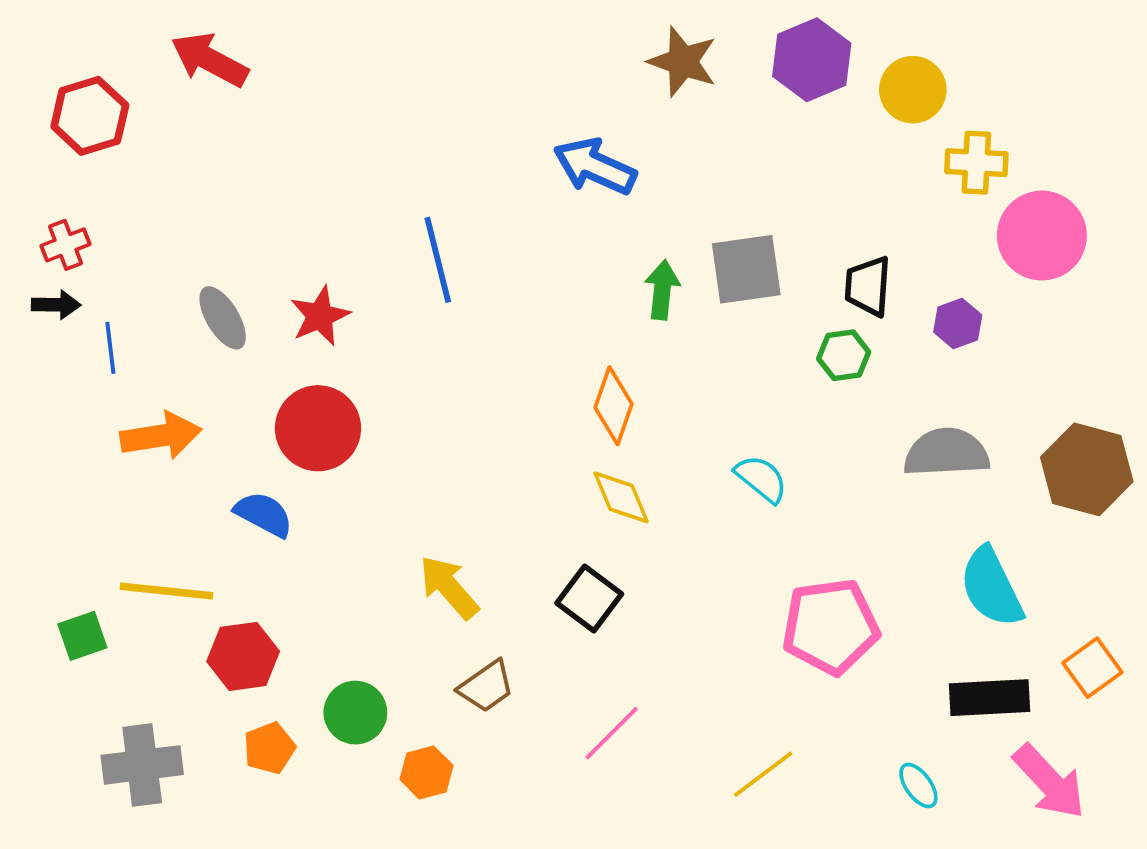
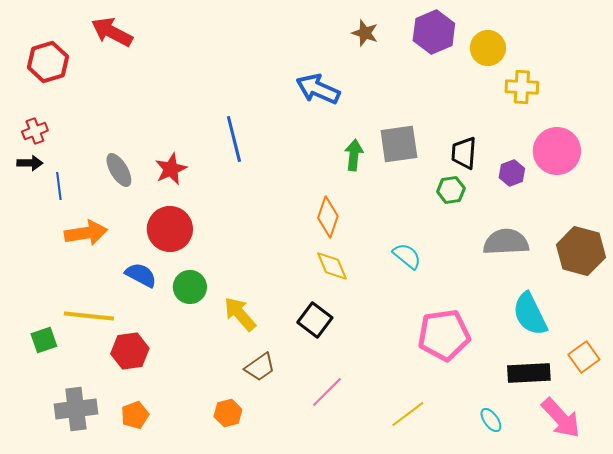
brown star: (683, 62) -> (365, 33), size x0.7
pink circle: (1042, 236) -> (557, 151), moved
green circle: (355, 713) -> (190, 287), moved
orange pentagon: (269, 748) -> (135, 415), moved

